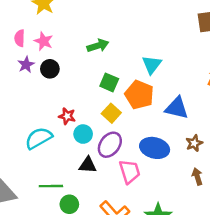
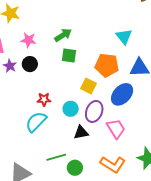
pink star: (44, 41) -> (28, 40), moved
cyan triangle: (152, 65) -> (124, 37), moved
green square: (109, 82) -> (69, 55), moved
red star: (67, 116) -> (44, 99), moved
blue ellipse: (155, 148) -> (122, 94), moved, turned -45

